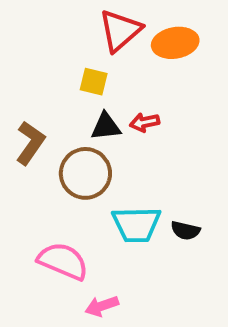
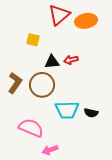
yellow square: (94, 82) -> (33, 40), moved
brown L-shape: (30, 143) -> (15, 83), moved

